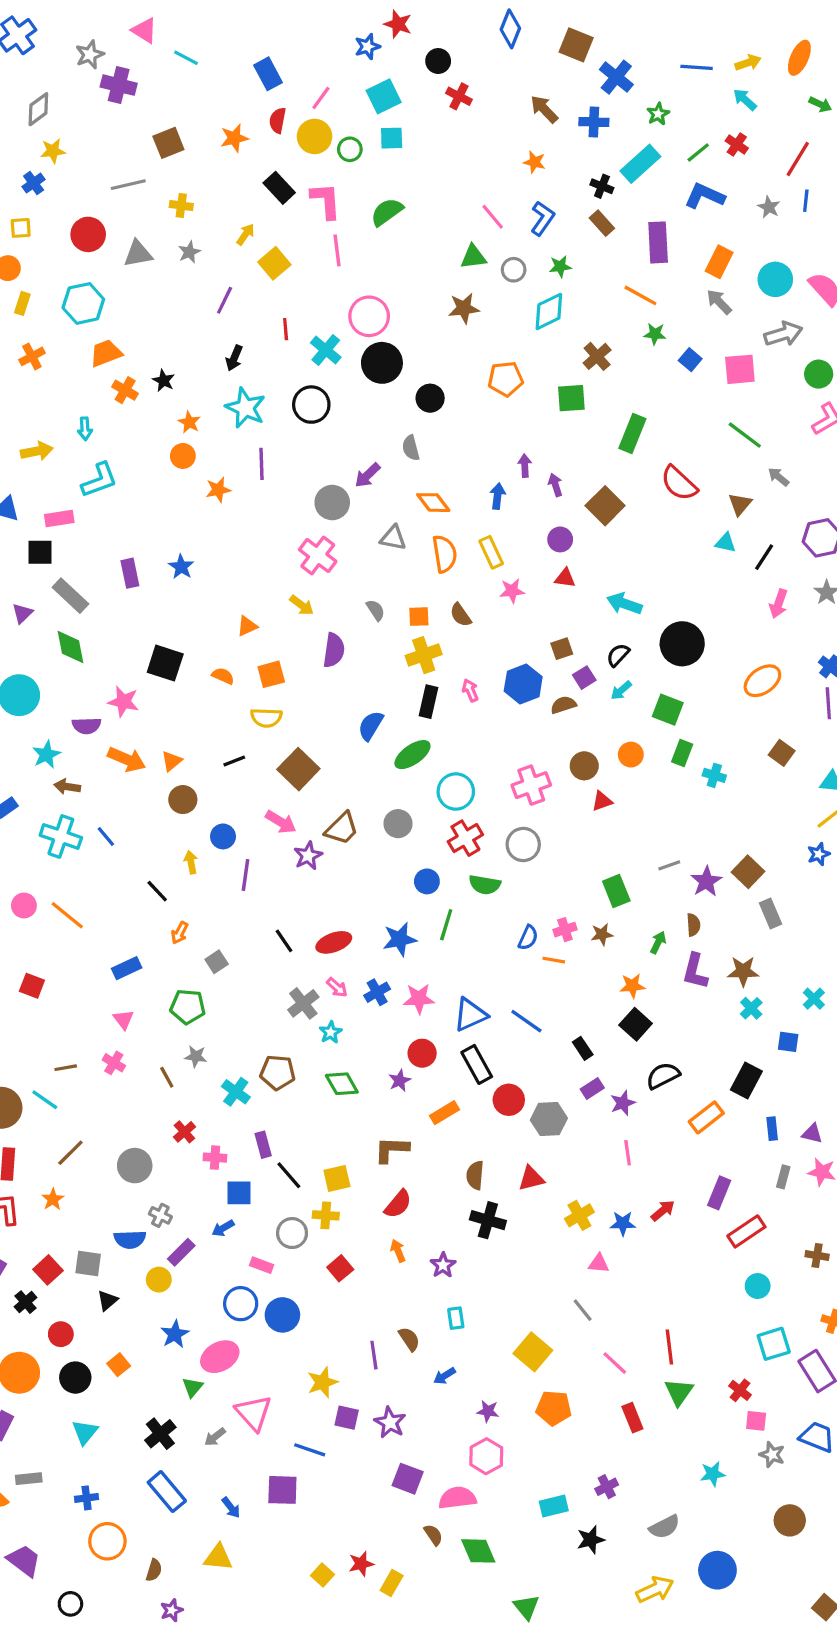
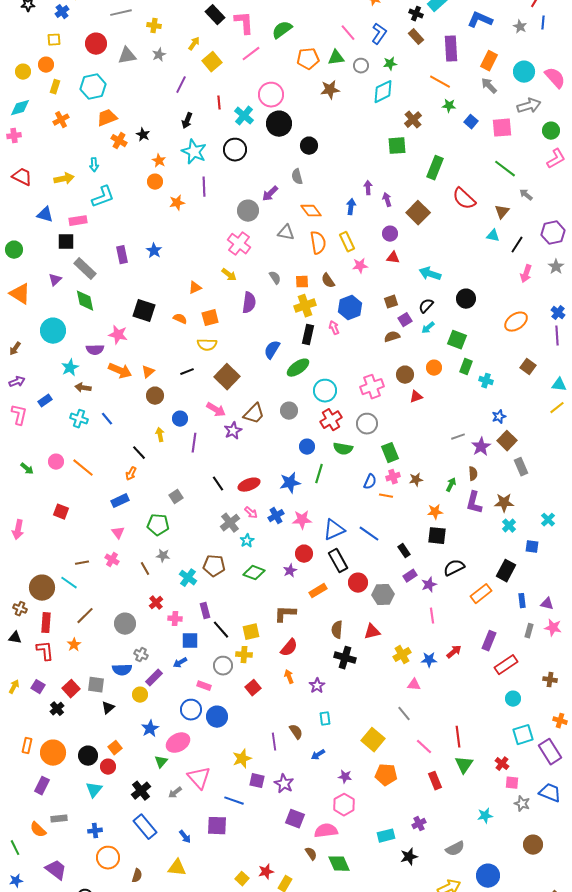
pink line: (337, 250) -> (251, 54), turned 60
orange pentagon: (506, 379) -> (308, 59), moved
black circle: (682, 644) -> (466, 299), size x0.7
blue hexagon: (523, 684) -> (350, 308), moved
cyan cross: (61, 836) -> (79, 419), size x0.7
blue star: (819, 854) -> (499, 417), moved
green rectangle: (616, 891) -> (390, 453), moved
orange arrow: (180, 933) -> (131, 474), moved
black square: (636, 1024) -> (437, 536), turned -36
green diamond: (342, 1084) -> (254, 573), turned -40
red circle: (61, 1334) -> (108, 767), moved

